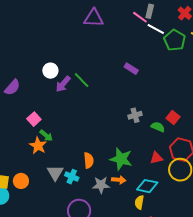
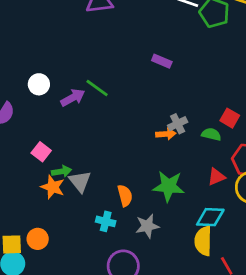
white circle: (50, 71) -> (39, 84), moved
purple arrow: (63, 84) -> (73, 98), turned -150
green arrow: (46, 135) -> (62, 171), turned -40
gray triangle: (55, 173) -> (80, 181), moved
orange arrow: (119, 180) -> (166, 134), moved
yellow semicircle: (139, 202) -> (203, 241), size x1.5

